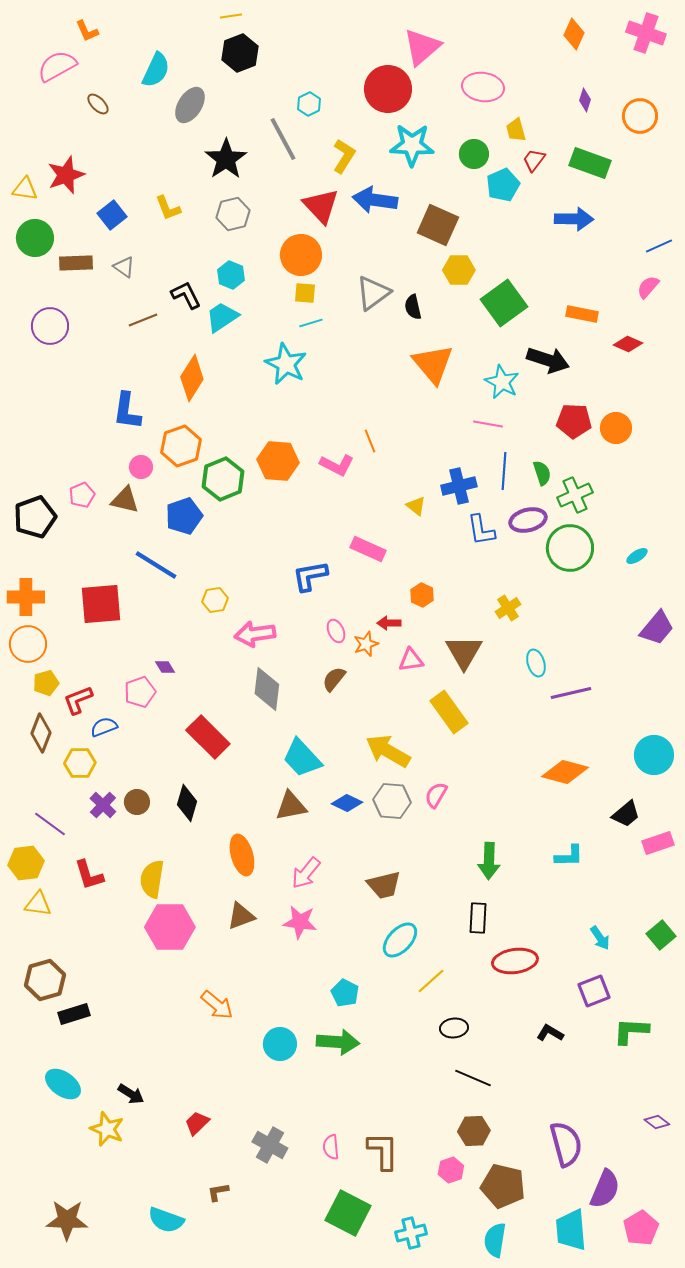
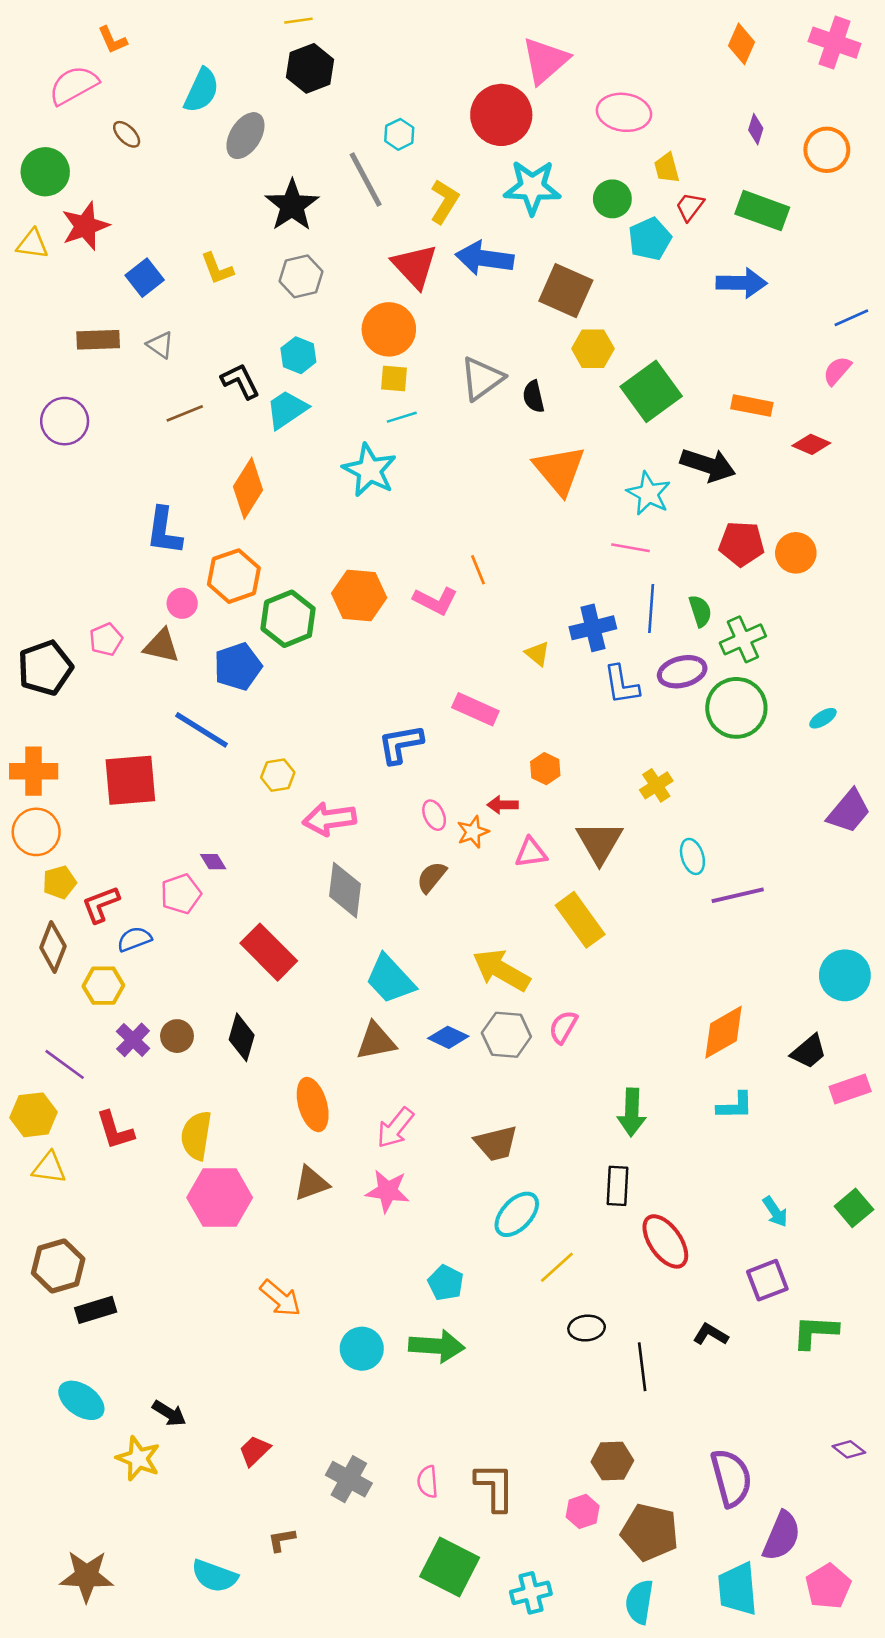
green circle: (35, 238) -> (45, 172), moved
orange diamond: (565, 772) -> (723, 1032), moved, turned -45
red ellipse: (515, 961) -> (665, 1241), turned 63
black line: (473, 1078) -> (642, 1367), moved, turned 60

